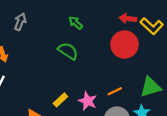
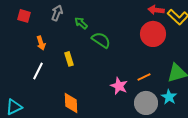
green arrow: (76, 23) -> (81, 23), moved
yellow rectangle: (60, 100) -> (69, 59), moved, turned -64

